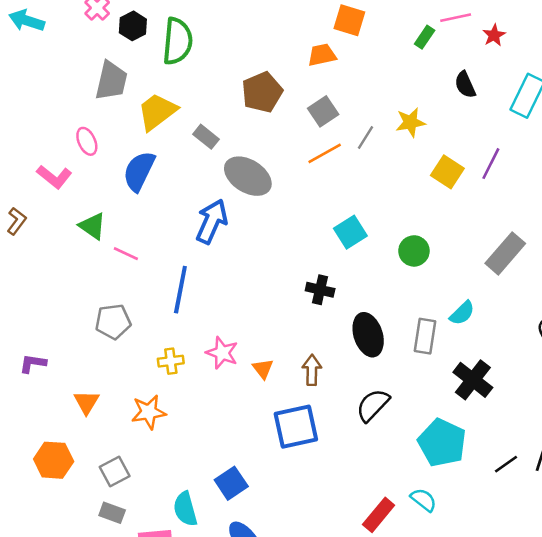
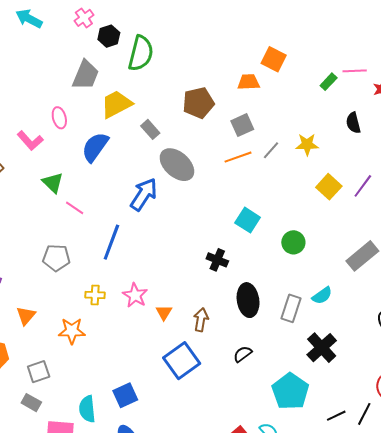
cyan square: (350, 232) -> (248, 220), turned -35
black semicircle: (373, 405) -> (243, 354), size x0.7
blue square: (296, 427) -> (182, 361), turned -33

